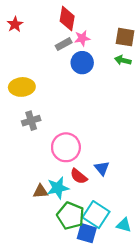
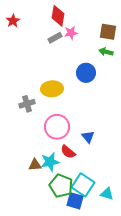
blue circle: (82, 63) -> (86, 73), moved
yellow ellipse: (22, 87) -> (52, 89), moved
blue triangle: (102, 168) -> (88, 137), moved

